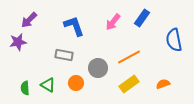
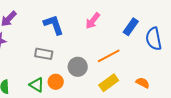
blue rectangle: (142, 18) -> (131, 27), moved
orange semicircle: (163, 84) -> (143, 83), turned 48
green triangle: (48, 85) -> (37, 85), moved

